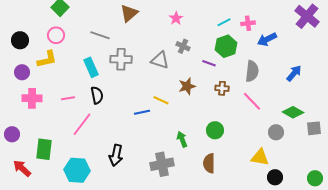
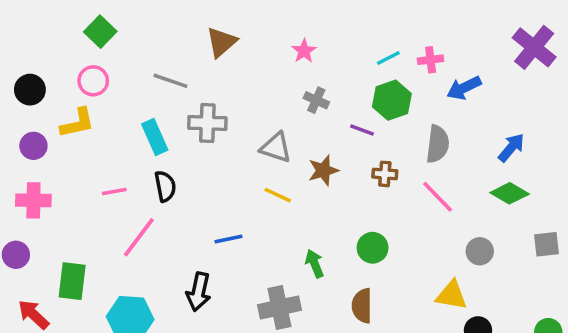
gray triangle: (160, 60) -> (276, 148), moved
pink cross: (32, 98) -> (33, 200), moved
blue line: (142, 112) -> (228, 239), moved
green diamond: (293, 112) -> (510, 193), moved

